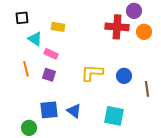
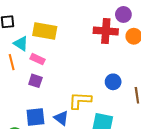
yellow rectangle: (58, 27) -> (45, 31), size x1.6
orange line: (26, 69) -> (12, 62), moved
yellow L-shape: (92, 73) -> (80, 100), moved

